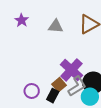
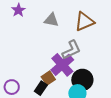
gray L-shape: (77, 86) -> (71, 50), moved
purple circle: (32, 91) -> (12, 87), moved

